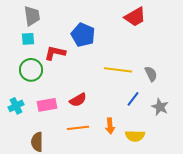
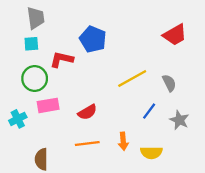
red trapezoid: (135, 17) -> (175, 35), moved
yellow line: (118, 70) -> (132, 79), turned -36
pink rectangle: (47, 105) -> (48, 105), moved

